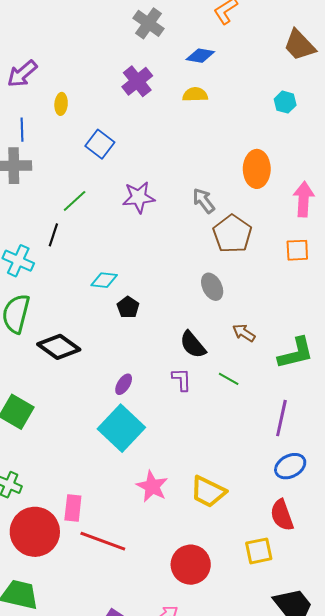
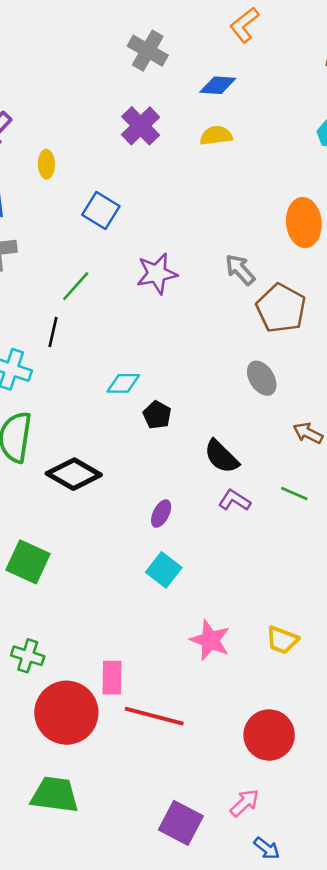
black semicircle: (193, 345) -> (221, 457), moved
purple L-shape: (182, 380) -> (234, 500), turned -50
cyan square: (121, 428) -> (164, 570), size x0.6
yellow trapezoid: (208, 492) -> (282, 640), size x0.7

